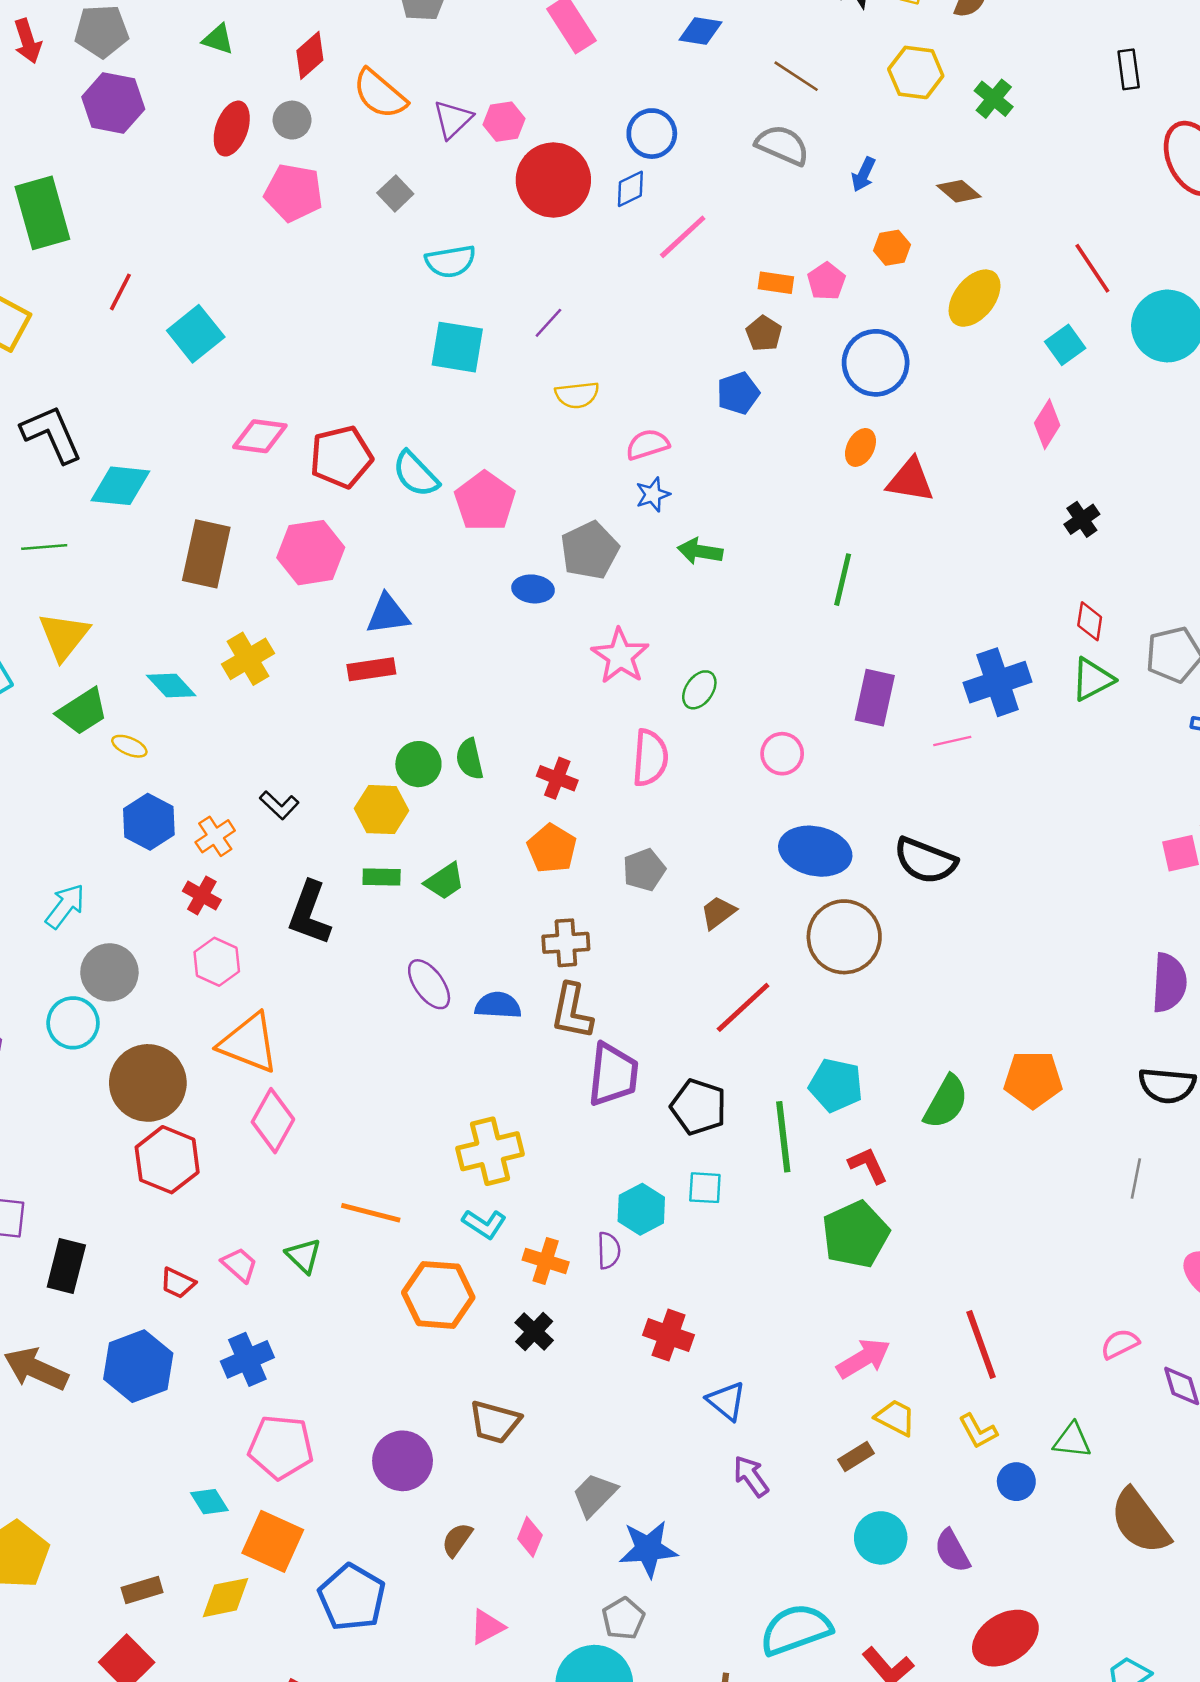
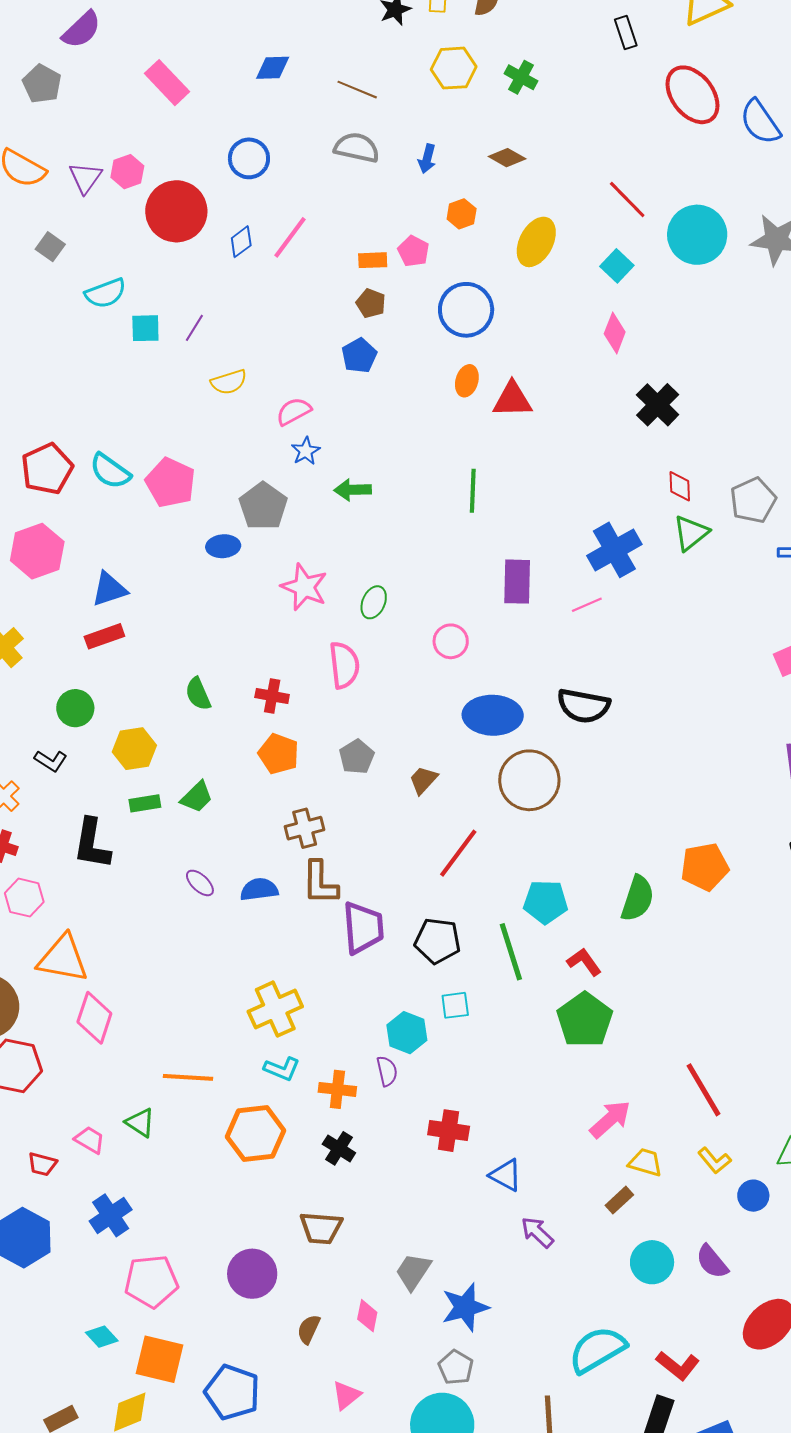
blue diamond: (630, 189) -> (241, 242), moved
cyan square: (457, 347) -> (145, 328), moved, size x0.7
black cross: (1082, 519) -> (658, 405), size x1.5
green circle: (418, 764) -> (75, 708), moved
purple ellipse: (429, 984) -> (200, 883), size x0.7

